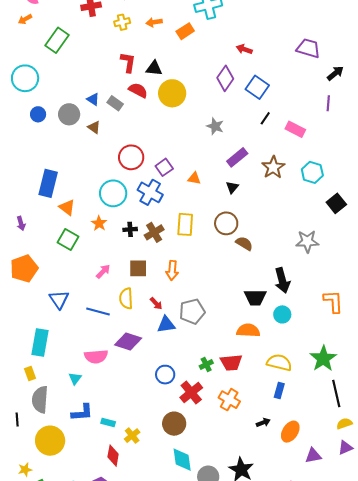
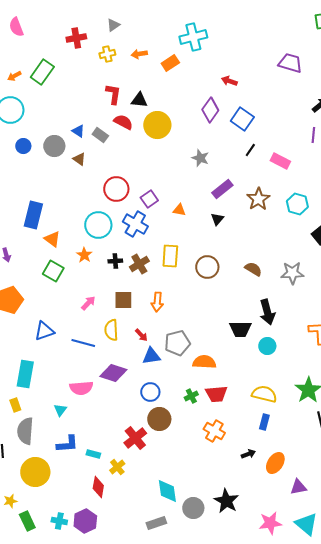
orange arrow: (25, 19) -> (14, 76), moved
purple trapezoid: (308, 48) -> (290, 63), moved
brown circle: (226, 223) -> (207, 267), moved
brown semicircle: (244, 243) -> (253, 269), moved
blue triangle: (59, 299) -> (44, 331), turned 45
orange semicircle: (248, 330) -> (204, 362), moved
blue circle: (165, 375) -> (150, 392), moved
red cross: (191, 393) -> (135, 438), moved
brown circle: (174, 424) -> (159, 419), moved

